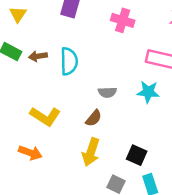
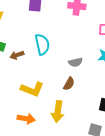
brown arrow: (38, 56) -> (17, 55), moved
yellow arrow: (91, 152) -> (58, 112), moved

